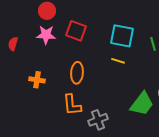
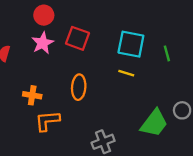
pink star: (46, 35) -> (43, 43), turned -30
orange L-shape: (72, 105) -> (47, 121), moved, turned 90

